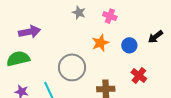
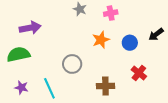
pink cross: (110, 16) -> (111, 13), turned -32
gray circle: (72, 67) -> (72, 64), size x0.7

